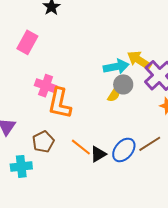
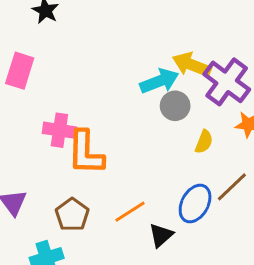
yellow semicircle: (114, 94) -> (204, 142), moved
orange line: (81, 147) -> (130, 212), turned -60
black triangle: (98, 154) -> (161, 235), moved

